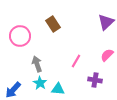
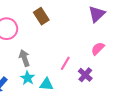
pink line: (76, 61) -> (65, 63), moved
purple cross: (95, 80) -> (85, 75), turned 32

